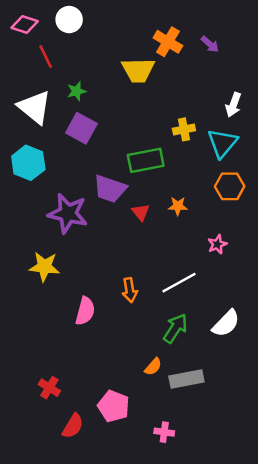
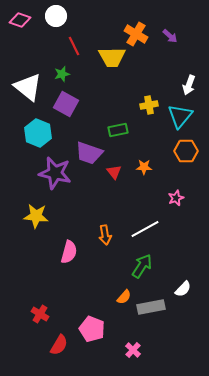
red line: (46, 57) -> (74, 46), moved
green rectangle: (146, 160) -> (118, 130), size x0.7
cyan hexagon: (28, 163) -> (38, 133), moved
white semicircle: (226, 323) -> (183, 289), moved, size x0.7
pink cross: (164, 432) -> (133, 350), turned 35

